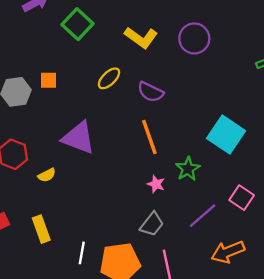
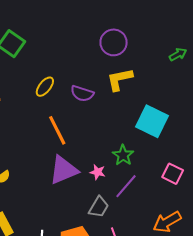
yellow L-shape: (141, 38) -> (120, 79), moved, turned 140
orange line: (149, 137) -> (57, 130), moved
purple triangle: (79, 138) -> (63, 170), moved, turned -36
purple line: (203, 216) -> (126, 186), moved

